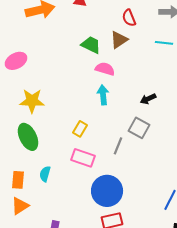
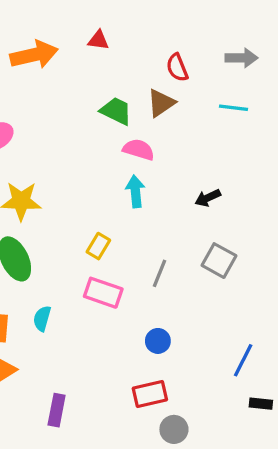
gray square: (139, 128) -> (219, 261), moved
blue circle: (107, 191) -> (158, 341), moved, size x0.5

